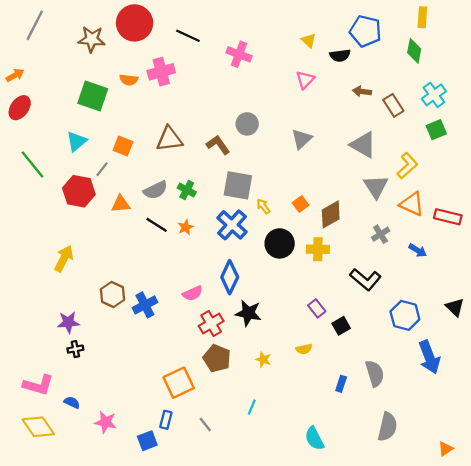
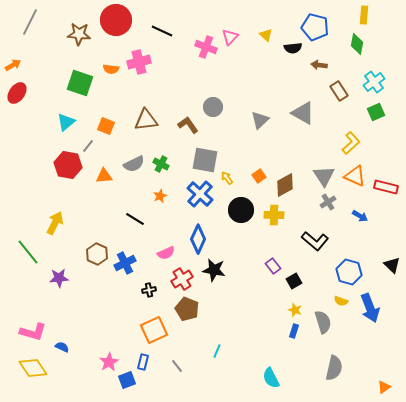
pink triangle: (305, 80) -> (230, 37), moved
brown arrow: (362, 91) -> (319, 65), moved
gray triangle: (363, 145) -> (303, 113), moved
green line: (32, 165) -> (28, 252), moved
gray triangle: (376, 187) -> (324, 176), moved
black line: (157, 225) -> (135, 219), moved
black cross: (75, 349) -> (149, 290), moved
yellow semicircle: (304, 349) -> (341, 301), moved, turned 32
yellow star: (263, 359) -> (295, 310), moved
pink star: (106, 422) -> (109, 362), moved, turned 30

